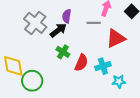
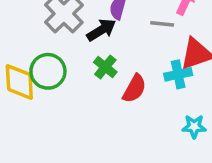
cyan cross: (103, 66) -> (178, 74), moved
green circle: (32, 81) -> (48, 71), moved

